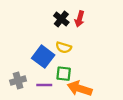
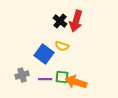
red arrow: (80, 19) -> (76, 21), size x1.5
green square: (64, 74) -> (62, 77), moved

